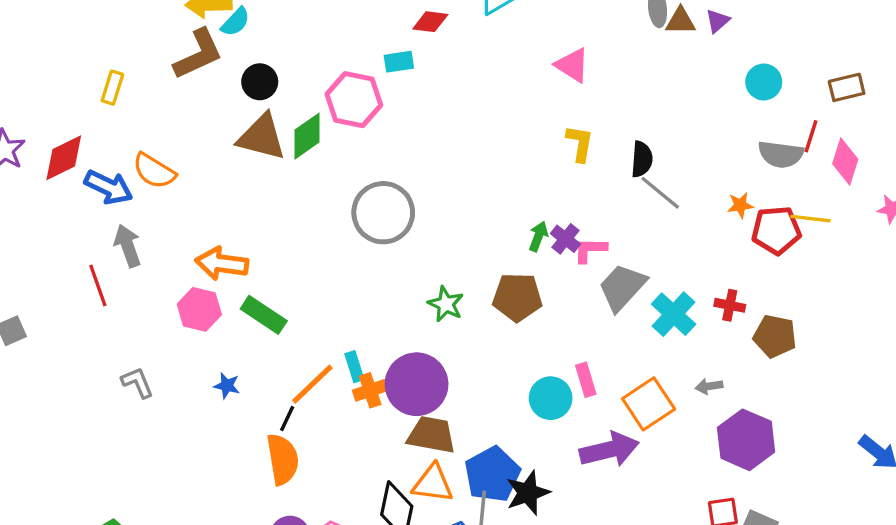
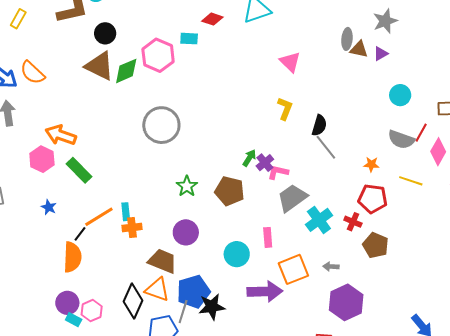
red pentagon: (776, 230) -> (373, 199), moved
pink rectangle: (586, 380) -> (268, 237), moved
purple circle: (417, 384) -> (186, 232), moved, size x0.7

